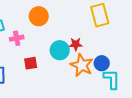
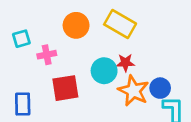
yellow rectangle: (100, 15) -> (120, 24), moved, turned -45
red square: (31, 63) -> (65, 88), size x1.5

